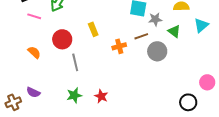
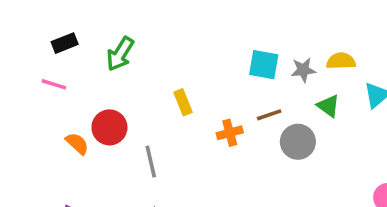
pink line: (34, 16) -> (54, 84), moved
gray star: (155, 19) -> (303, 70), moved
red circle: (62, 39) -> (109, 127), moved

